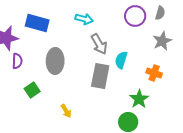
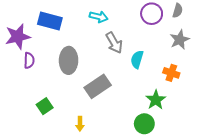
gray rectangle: (100, 76) -> (98, 86), moved, turned 45
green square: (32, 90) -> (45, 106), moved
yellow arrow: (66, 111) -> (80, 124), moved, turned 32

